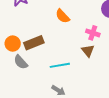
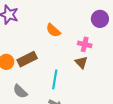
gray semicircle: (21, 62) -> (20, 91), moved
cyan line: (60, 65) -> (55, 79), turned -66

